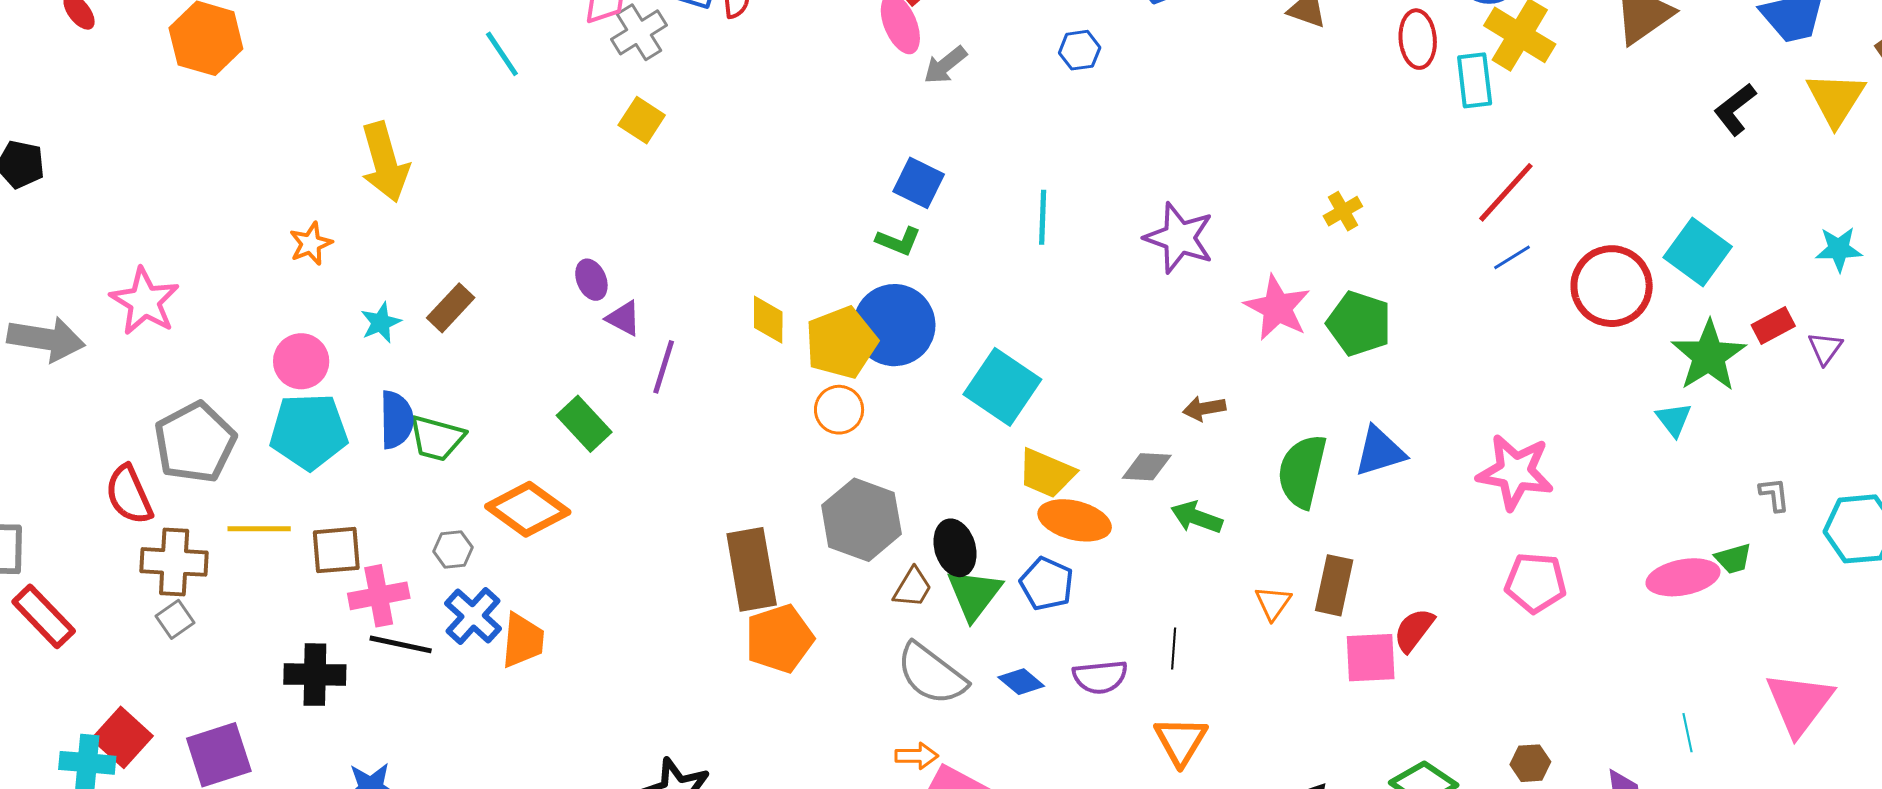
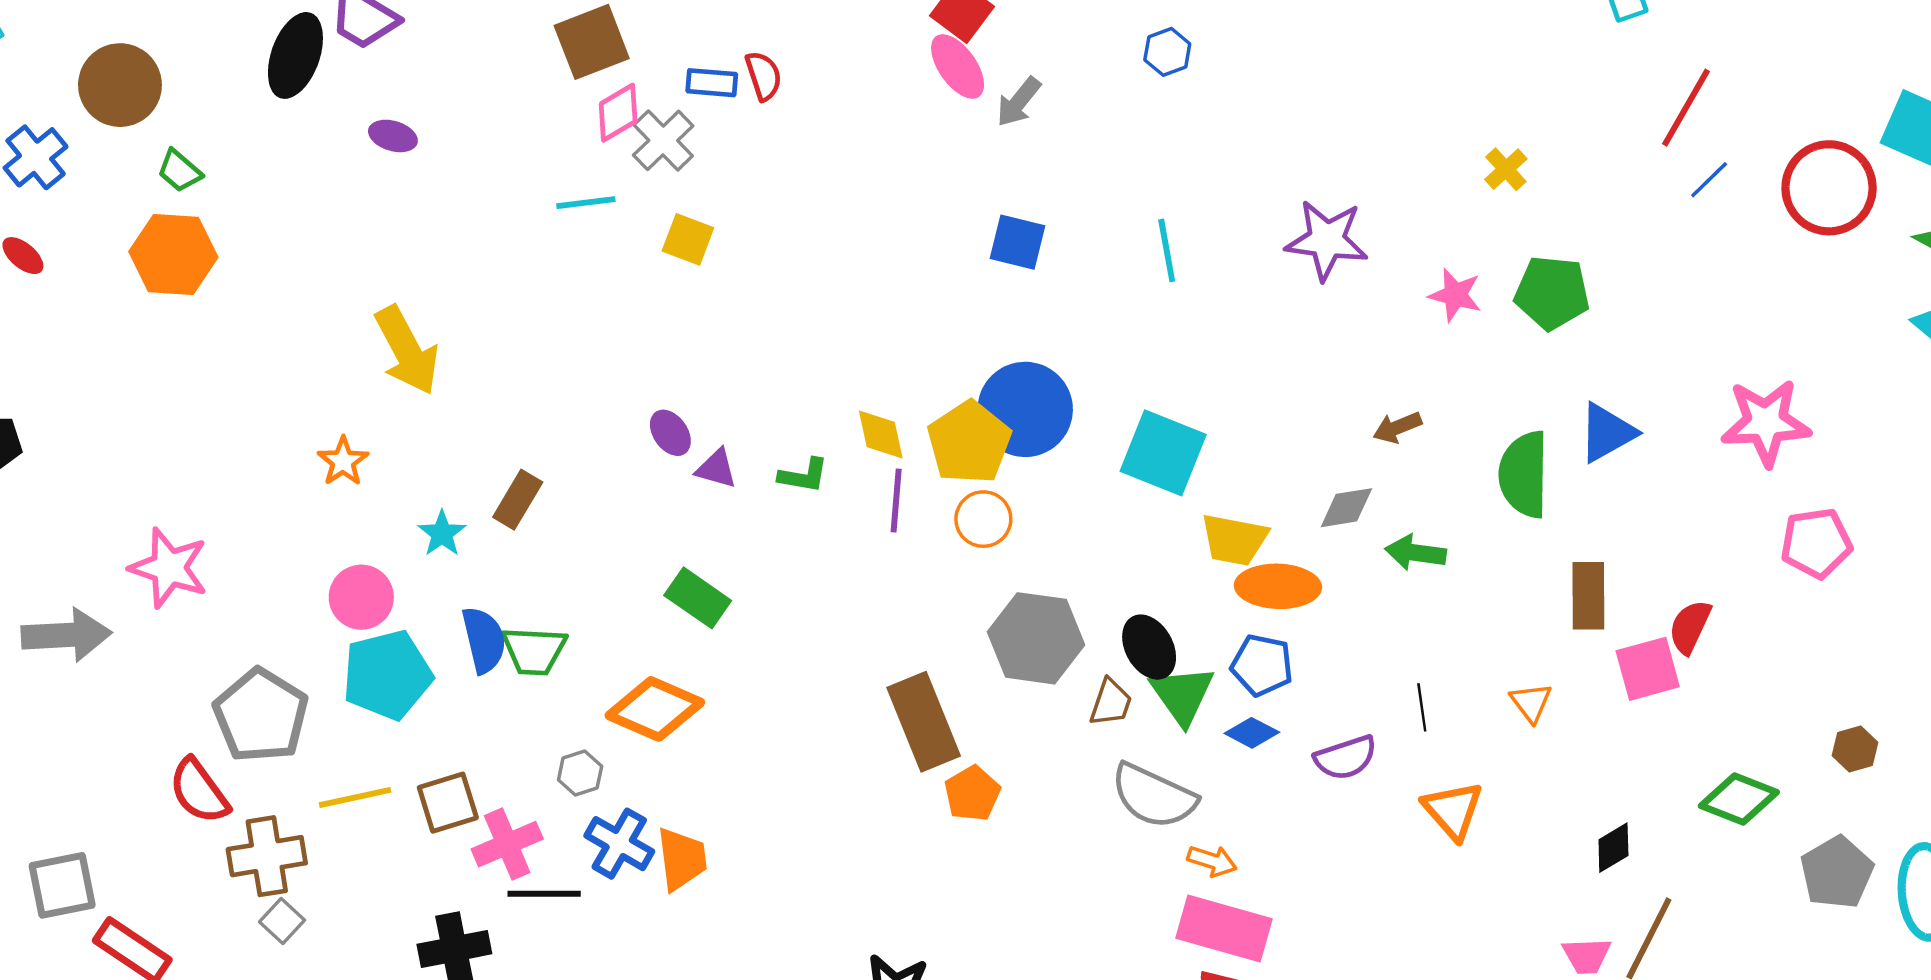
cyan line: (502, 54) -> (586, 203), moved, turned -51
green L-shape: (898, 241) -> (803, 476), moved
pink star: (1277, 308) -> (1455, 295), size x0.7
purple line: (664, 367) -> (896, 501), moved
orange triangle: (1273, 603) -> (1531, 702), moved
orange pentagon: (779, 639) -> (972, 794), size x0.7
blue diamond: (1021, 682) -> (1252, 733), moved
orange arrow: (917, 756) -> (1212, 861), moved, turned 30

